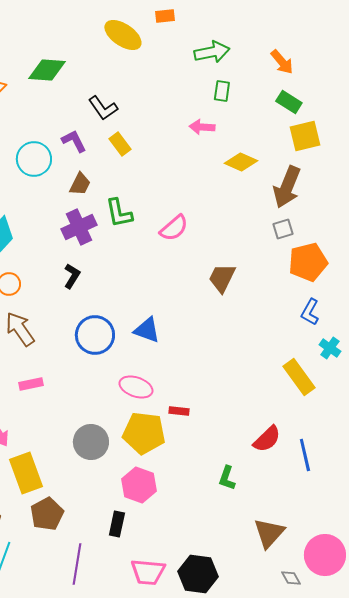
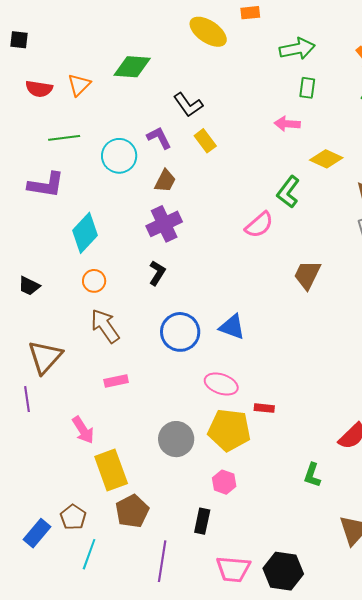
green L-shape: (119, 213) -> (288, 192), moved, turned 48
pink hexagon: (139, 485) -> (224, 482), size x0.7

